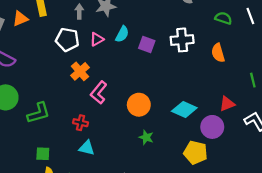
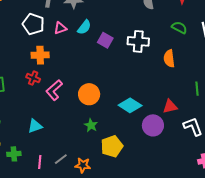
orange cross: (80, 71) -> (40, 55), turned 30
pink L-shape: (99, 92) -> (54, 90), moved
red cross: (80, 123) -> (33, 78), moved
cyan triangle: (87, 148) -> (35, 126), turned -42
yellow pentagon: (196, 153) -> (112, 146), moved, turned 30

